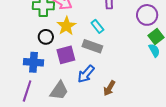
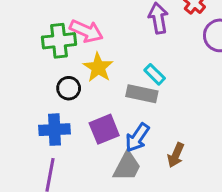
cyan rectangle: (97, 26) -> (155, 74), moved
purple square: (66, 55) -> (104, 129), moved
gray trapezoid: (59, 91) -> (127, 166), moved

